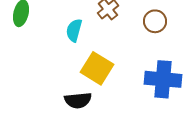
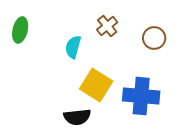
blue cross: (163, 79) -> (141, 96), moved

